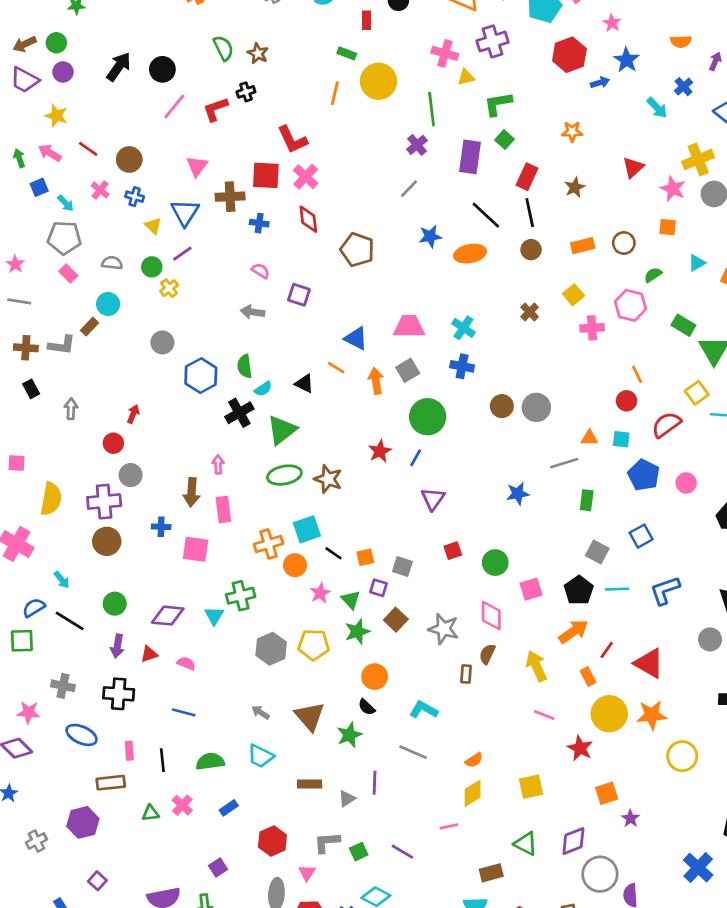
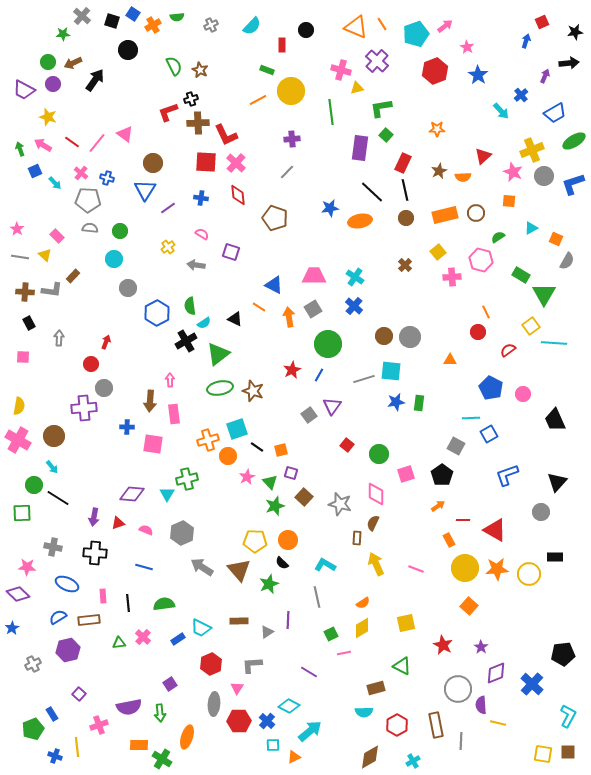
purple cross: (493, 41) -> (377, 61), turned -30
orange semicircle: (681, 41) -> (463, 177), moved
brown arrow: (25, 44) -> (73, 63), moved
black circle: (162, 69) -> (128, 50), moved
blue arrow: (600, 83) -> (526, 41), moved, turned -56
orange line: (335, 93) -> (258, 100), turned 48
pink line: (174, 106) -> (97, 143), moved
purple cross: (417, 145) -> (292, 139), moved, turned 35
brown circle: (129, 159) -> (153, 163), moved
pink triangle: (197, 166) -> (125, 134), moved, turned -30
gray line: (409, 189) -> (287, 172), moved
brown cross: (230, 197) -> (198, 123), moved
yellow triangle: (153, 226) -> (45, 255), moved
gray pentagon: (64, 238) -> (88, 200), moved
orange rectangle: (583, 246) -> (445, 215), size x1.4
purple line: (182, 254) -> (168, 208), moved
yellow cross: (169, 288) -> (168, 247), moved
cyan circle: (108, 304) -> (114, 259), moved
blue cross: (462, 366) -> (354, 306), turned 30
red semicircle: (666, 425) -> (508, 350), size x0.7
cyan square: (621, 439) -> (391, 371), moved, size x1.5
pink square: (17, 463) -> (23, 357), moved
gray line: (564, 463) -> (364, 379), moved
yellow semicircle: (51, 499) -> (19, 406), moved, size x0.7
green rectangle: (587, 500) -> (419, 403), moved
brown circle: (107, 541) -> (54, 436), moved
red square: (453, 551) -> (347, 445), turned -32
gray square: (402, 567) -> (309, 415), moved, turned 35
cyan line: (617, 589) -> (471, 418), moved
green circle: (115, 604) -> (34, 485), moved
blue semicircle: (34, 608) -> (58, 617), moved
orange arrow: (573, 631) -> (438, 506), size x0.6
yellow pentagon: (314, 645) -> (255, 541), moved
gray hexagon: (271, 649) -> (182, 533), moved
red line: (607, 650) -> (463, 520), turned 56
yellow arrow: (536, 666) -> (376, 564), moved
gray arrow: (261, 712) -> (202, 567), size x1.6
red star: (580, 748) -> (443, 645), moved
gray line: (413, 752) -> (317, 597), turned 55
cyan trapezoid: (261, 756) -> (201, 628), moved
yellow circle: (682, 756) -> (529, 574), moved
orange square: (607, 793) -> (469, 606), moved, turned -30
purple diamond: (573, 841) -> (496, 673), moved
green square: (359, 852) -> (331, 634), moved

